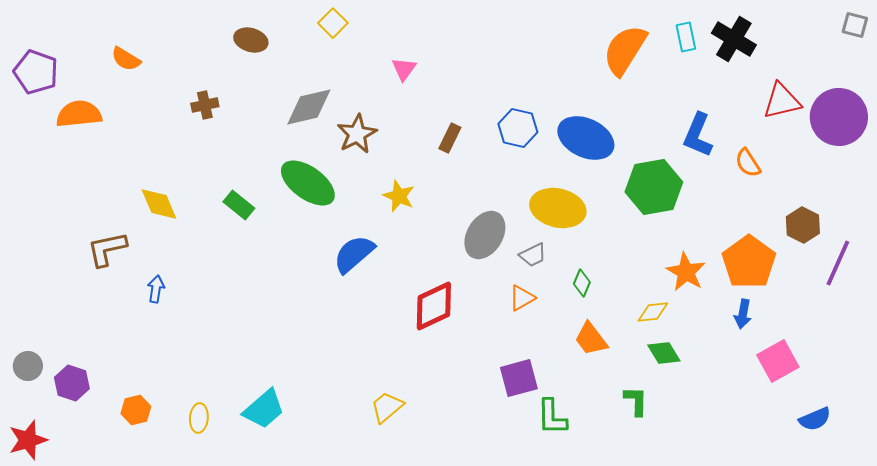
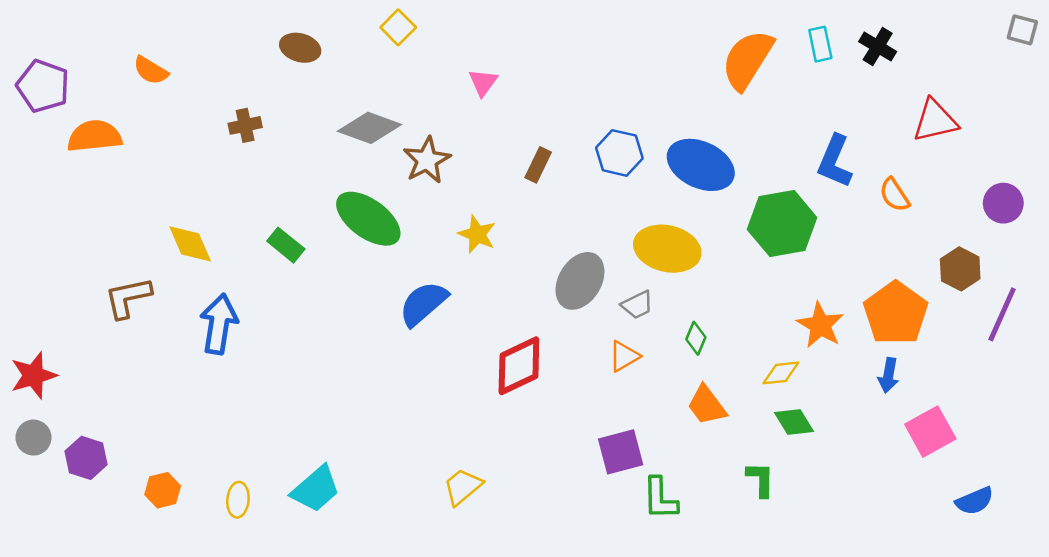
black cross: (734, 39) -> (878, 47), size x0.7
gray diamond: (309, 107) -> (370, 128), turned 33
purple circle: (839, 117) -> (1003, 203), moved, size x0.6
blue arrow: (156, 289) -> (219, 324), moved, size x1.8
red star: (28, 440) -> (33, 375), moved

